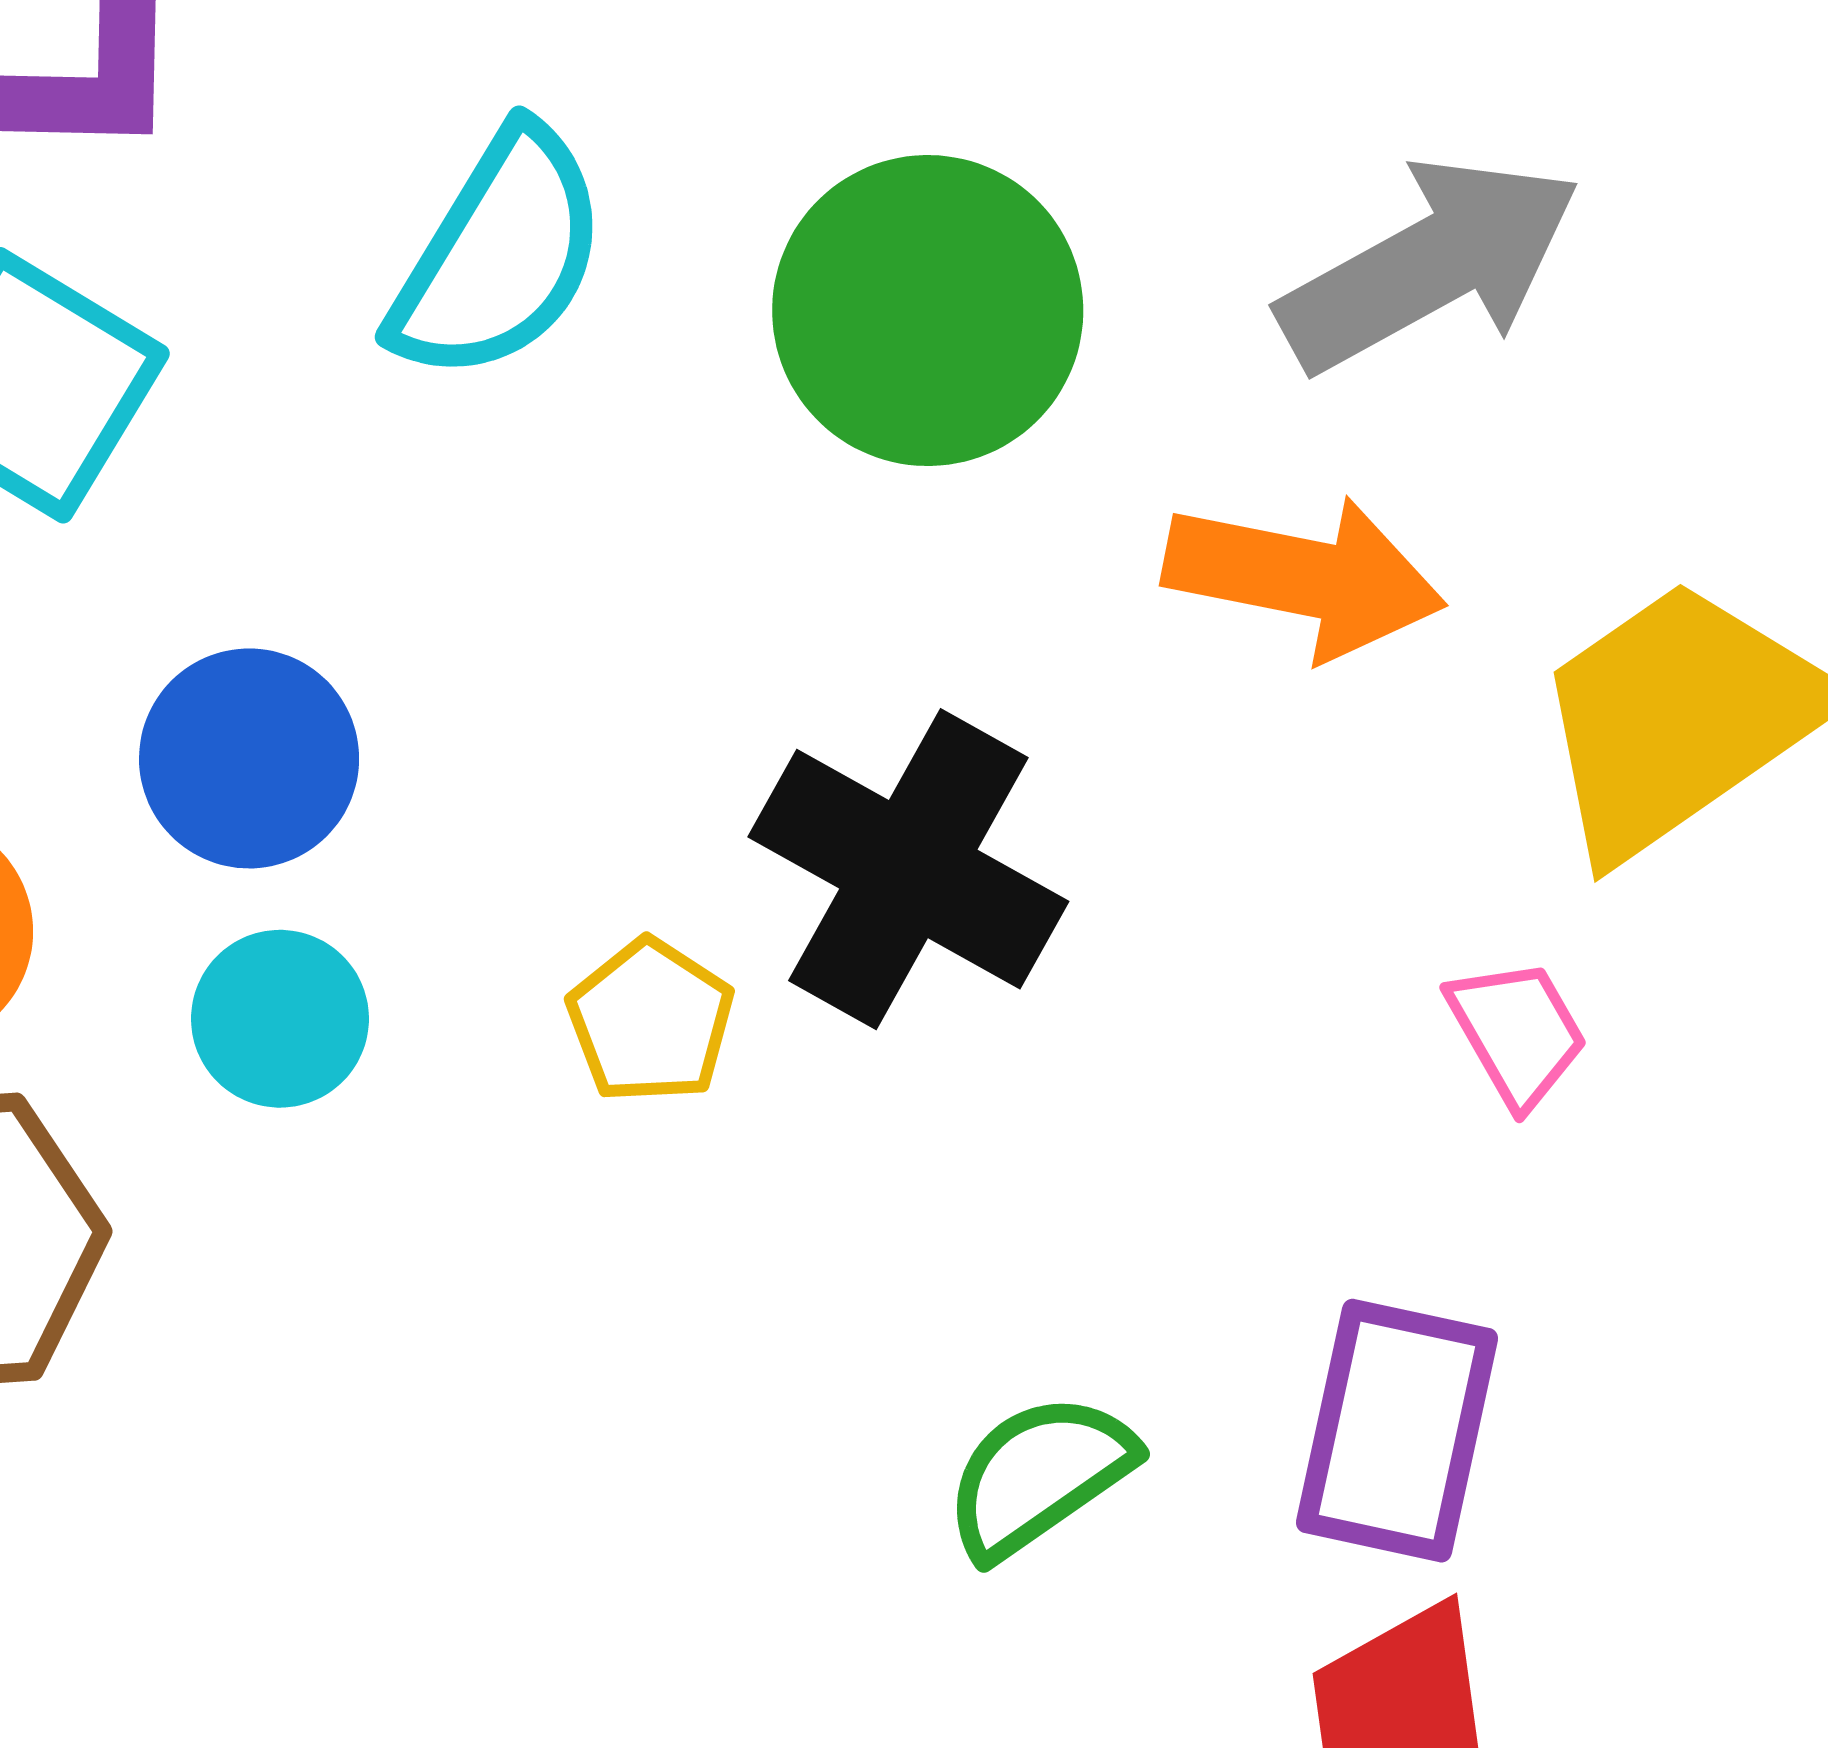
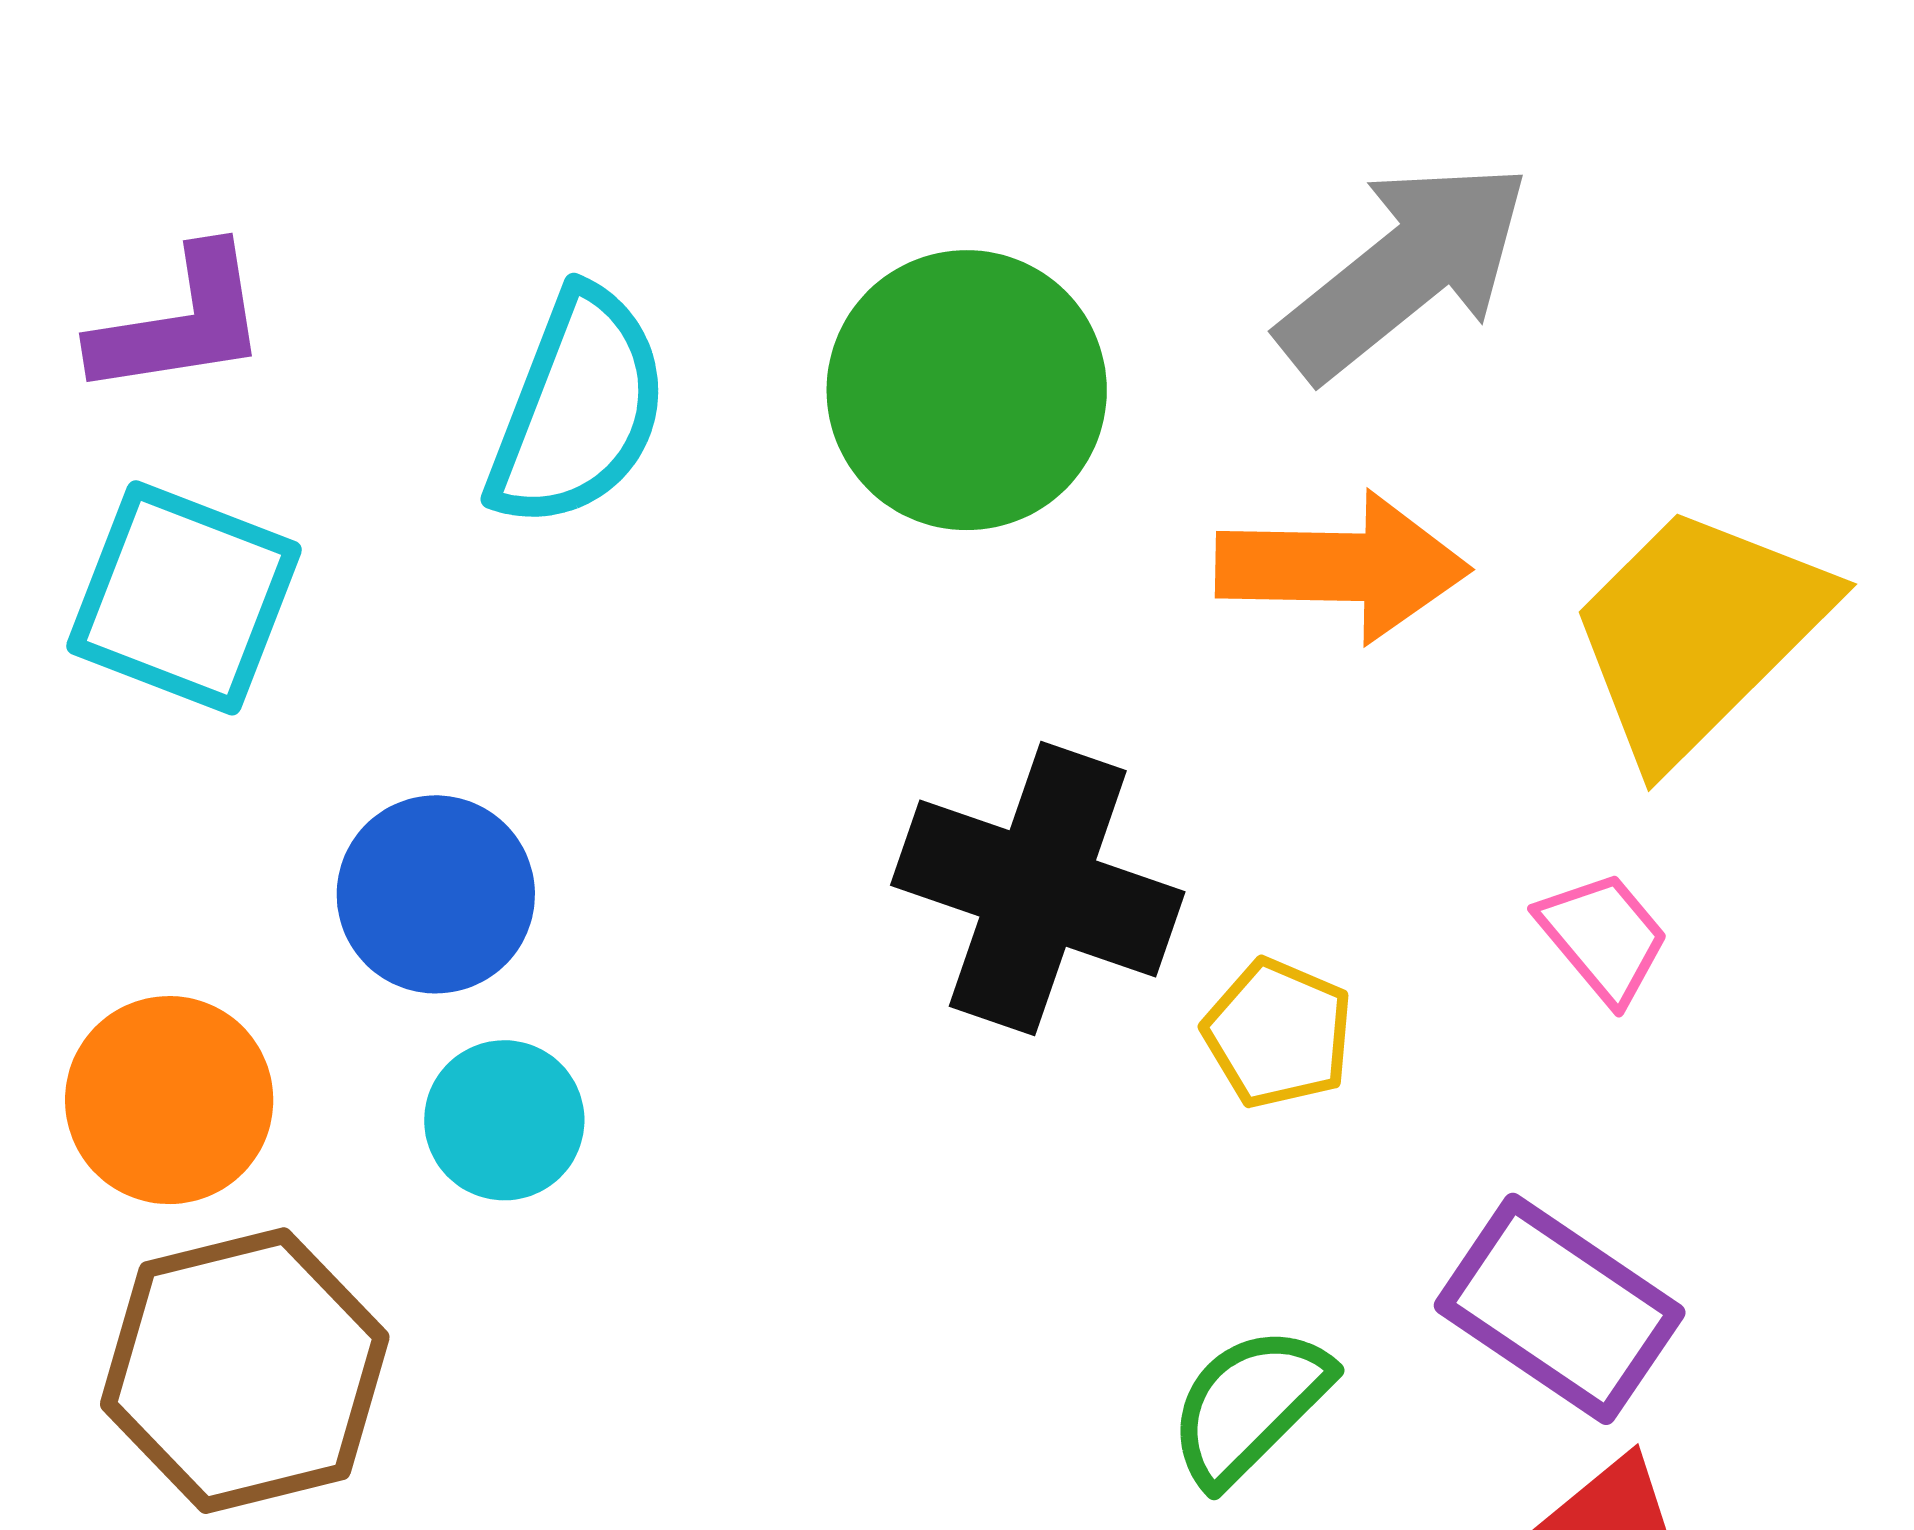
yellow pentagon: (651, 1021) -> (1278, 1033), moved
purple rectangle: (1397, 1431) -> (1560, 1309), turned -58

